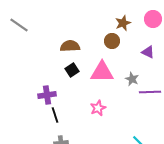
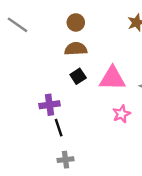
brown circle: (112, 41) -> (76, 22), moved
pink star: (98, 108) -> (122, 114), moved

